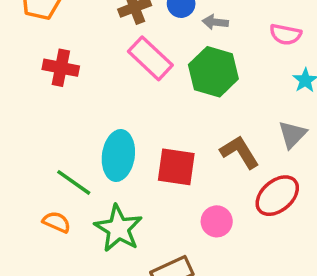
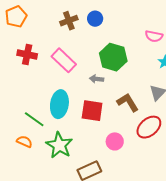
gray arrow: (215, 22) -> (96, 79), moved
pink rectangle: (150, 58) -> (64, 60), moved

